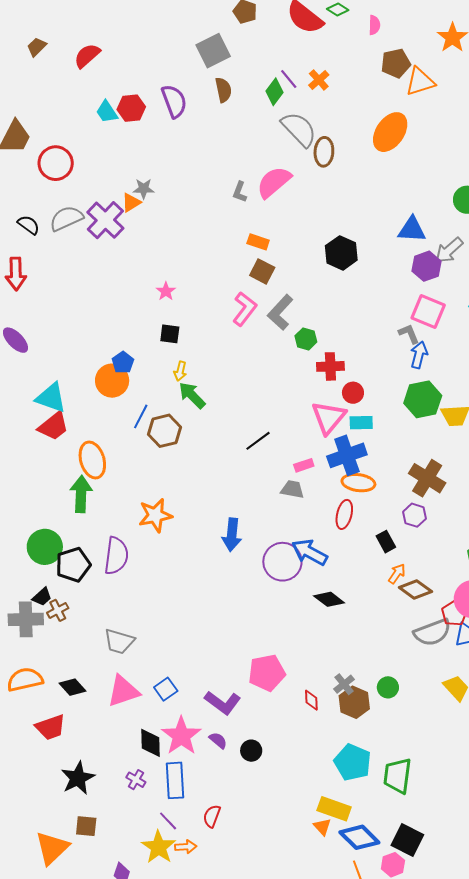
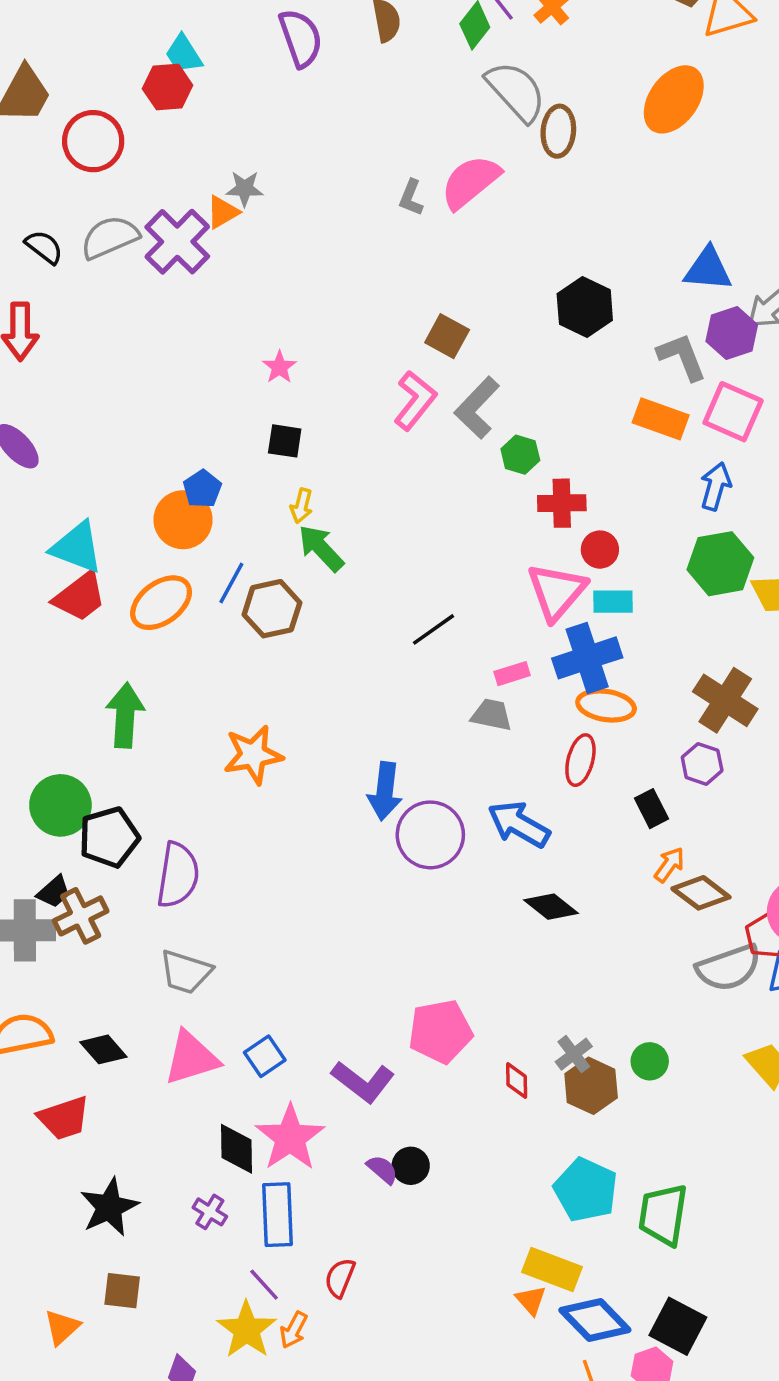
red hexagon: (131, 108) -> (168, 87), moved
orange rectangle: (258, 242) -> (661, 419), moved, size x1.4
gray L-shape: (409, 334) -> (682, 357), moved, size x1.4
orange ellipse: (92, 460) -> (161, 603), moved, turned 69
purple semicircle: (116, 556) -> (178, 875), moved
purple circle: (282, 562) -> (430, 835), moved
brown cross: (58, 610) -> (81, 916), size x1.4
purple semicircle: (218, 740) -> (382, 1169), moved
orange arrow: (186, 847) -> (294, 1330), turned 120
orange triangle: (52, 848) -> (62, 1327), size x0.6

